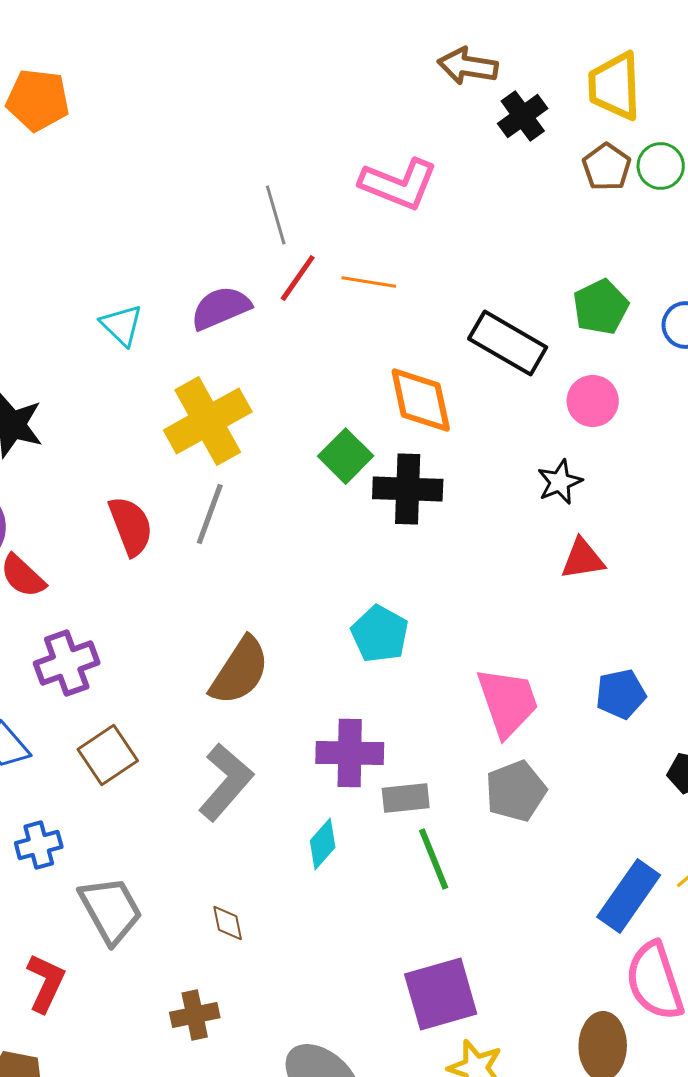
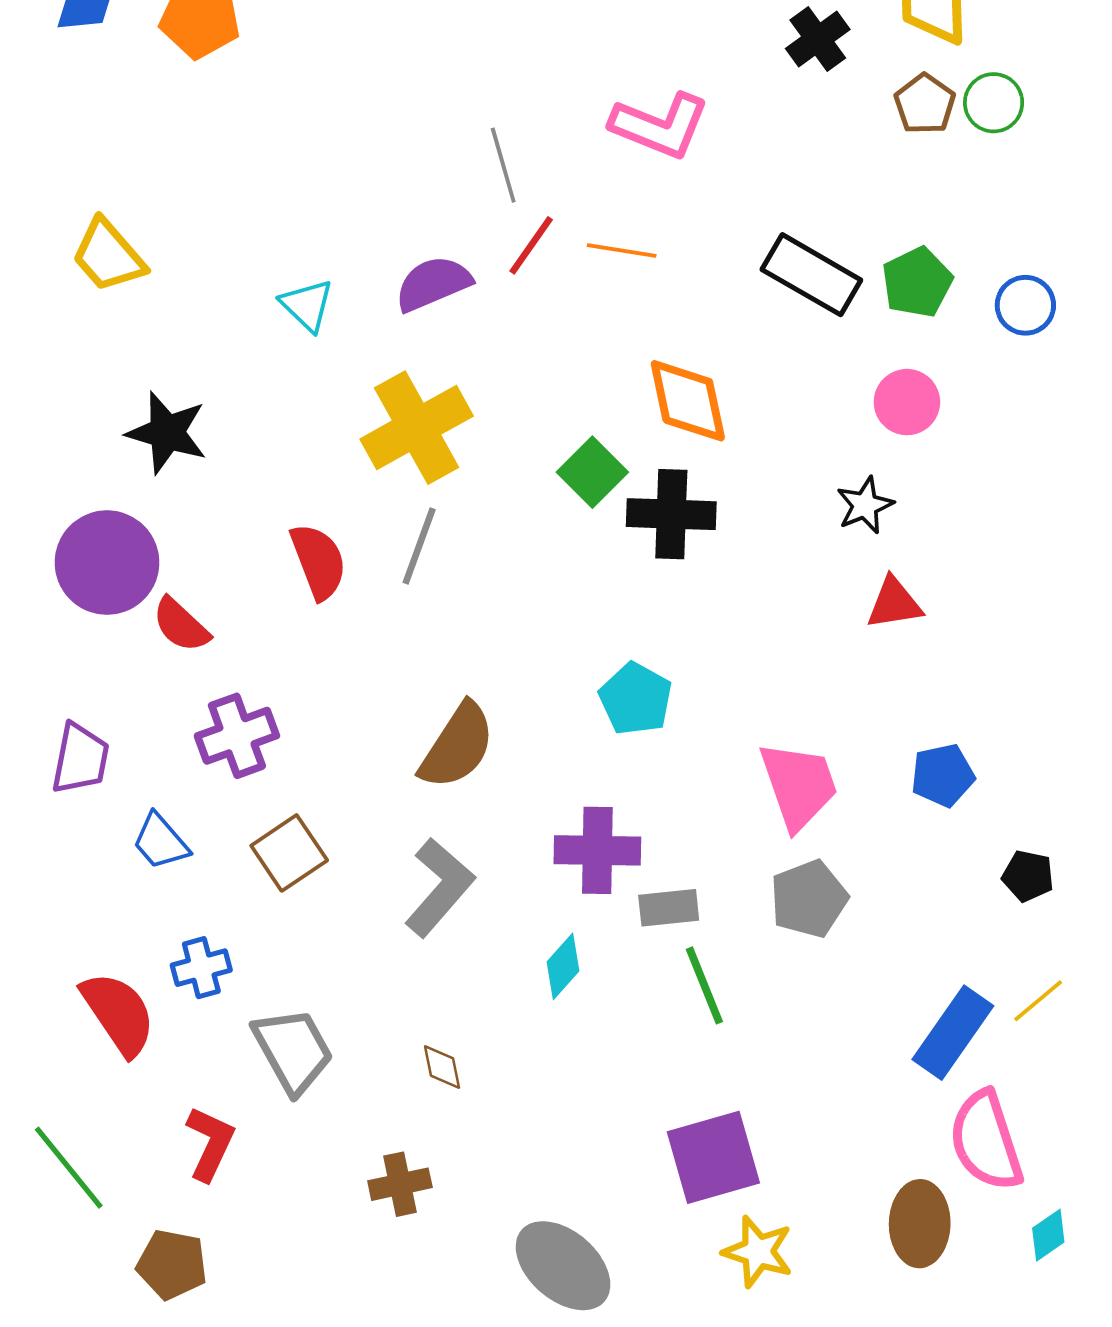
black rectangle: (508, 343) -> (811, 275), moved

